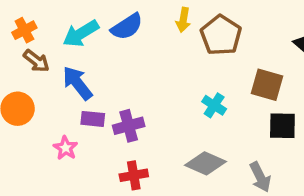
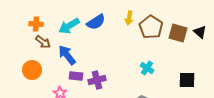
orange cross: (24, 30) -> (36, 24), turned 32
brown square: (267, 85) -> (178, 33), moved

